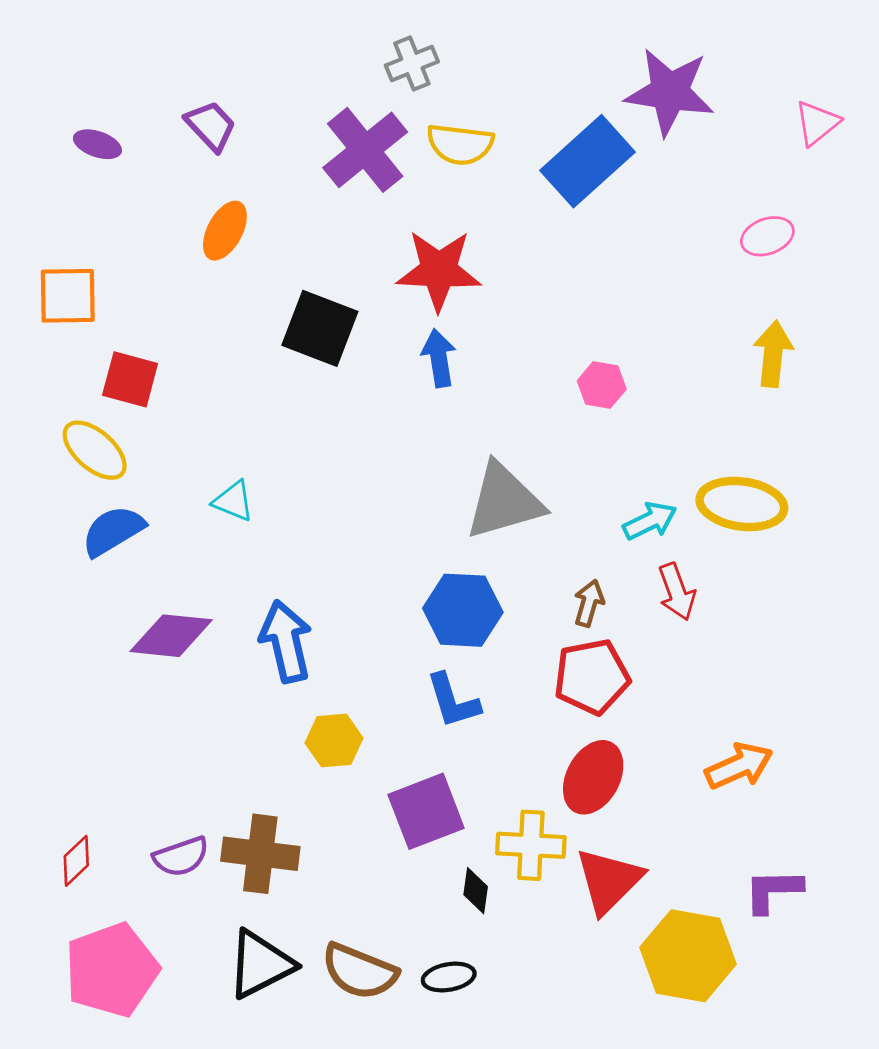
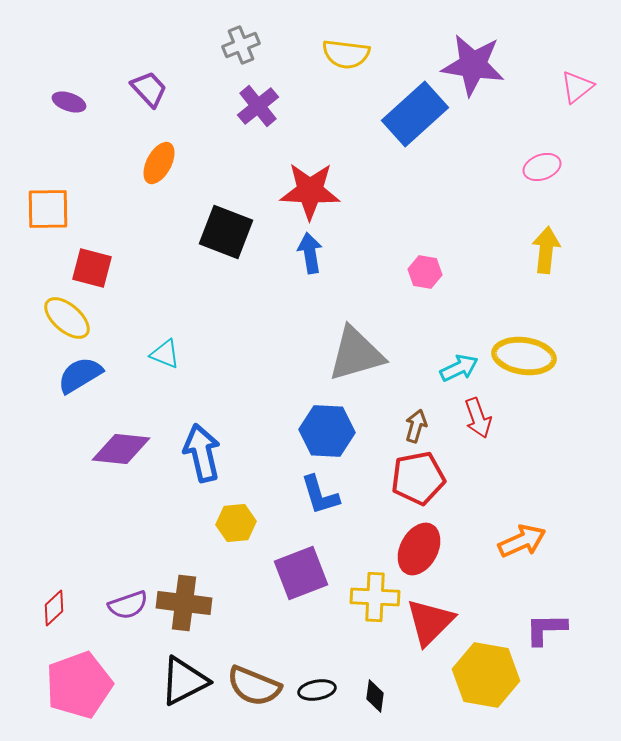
gray cross: (412, 63) -> (241, 45), moved
yellow semicircle: (460, 144) -> (346, 54), moved
purple cross: (365, 150) -> (258, 106), size x0.7
black diamond: (476, 891) -> (375, 696), moved

